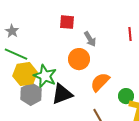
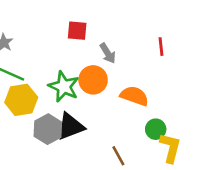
green star: (45, 76) -> (64, 87), moved
orange semicircle: (100, 82) -> (134, 96), moved, turned 65
gray hexagon: (31, 94) -> (48, 129), moved

